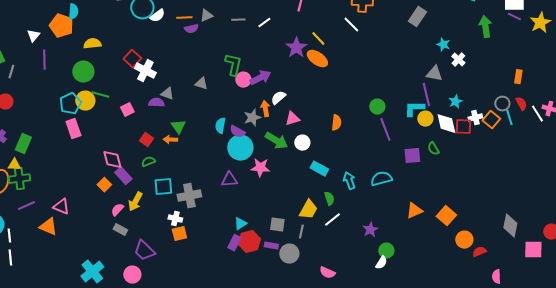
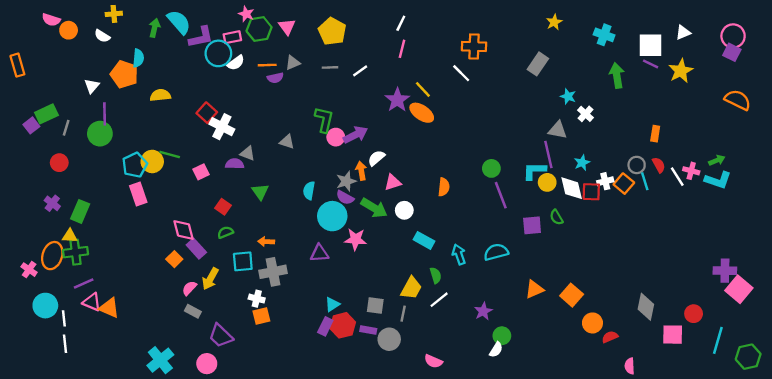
green circle: (83, 72) -> (100, 134), moved
purple semicircle: (237, 132) -> (345, 197), moved
orange arrow: (170, 140) -> (266, 242), moved
pink triangle: (61, 207) -> (92, 302), moved

